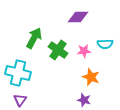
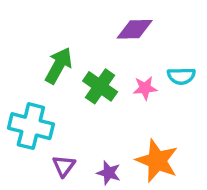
orange star: (91, 77) -> (157, 161), moved, size x1.4
purple triangle: (20, 100) -> (64, 166), moved
purple star: (84, 100) -> (109, 173), moved

